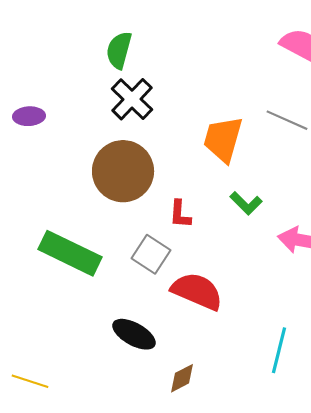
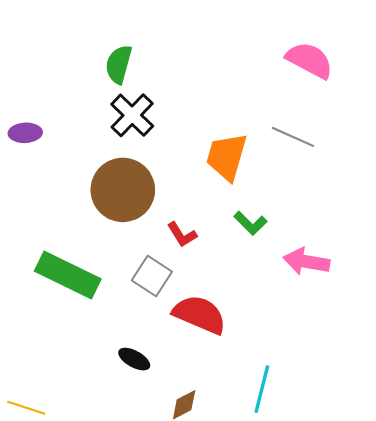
red L-shape: (180, 214) -> (182, 235), turned -36
black ellipse: (134, 334) -> (134, 359), size x0.7
cyan line: (279, 350) -> (262, 389), moved

